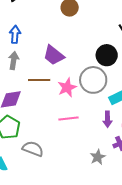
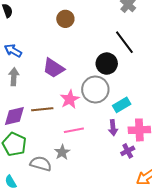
blue arrow: (15, 34) -> (13, 51), turned -60
brown line: (39, 80) -> (42, 109), moved
gray star: (98, 157) -> (62, 152), moved

